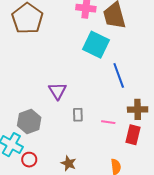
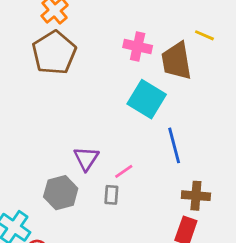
gray hexagon: (29, 121) -> (61, 193), moved
pink line: (108, 122) -> (124, 171), moved, turned -48

